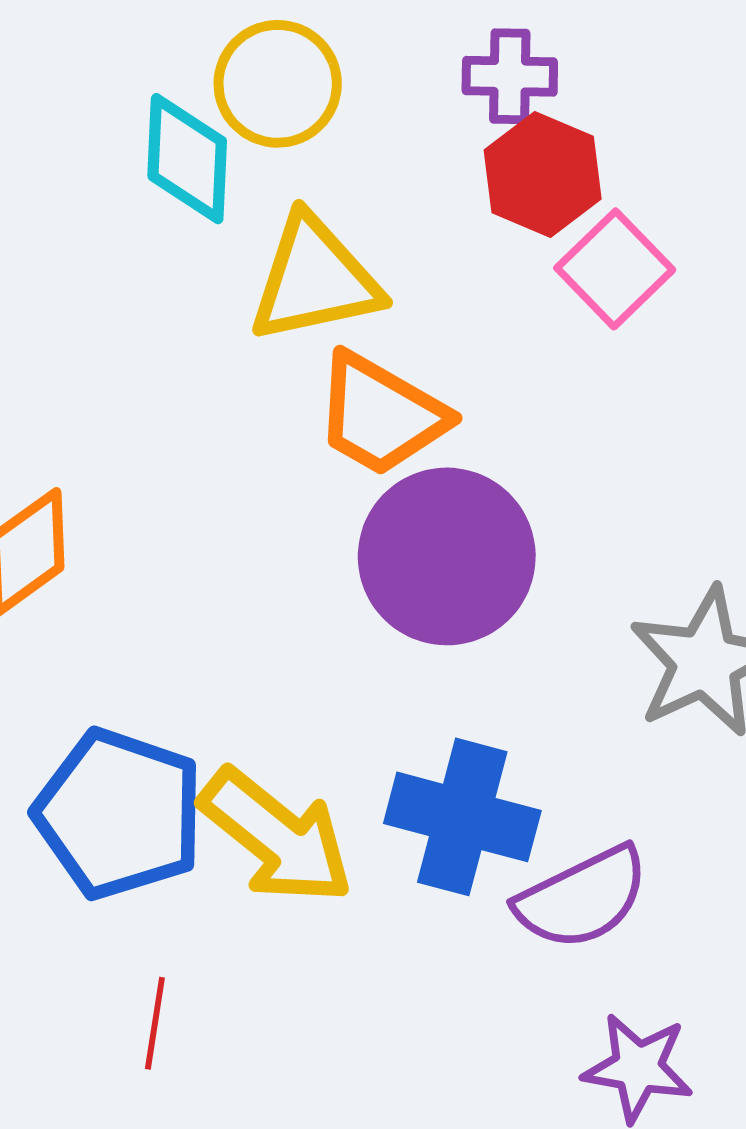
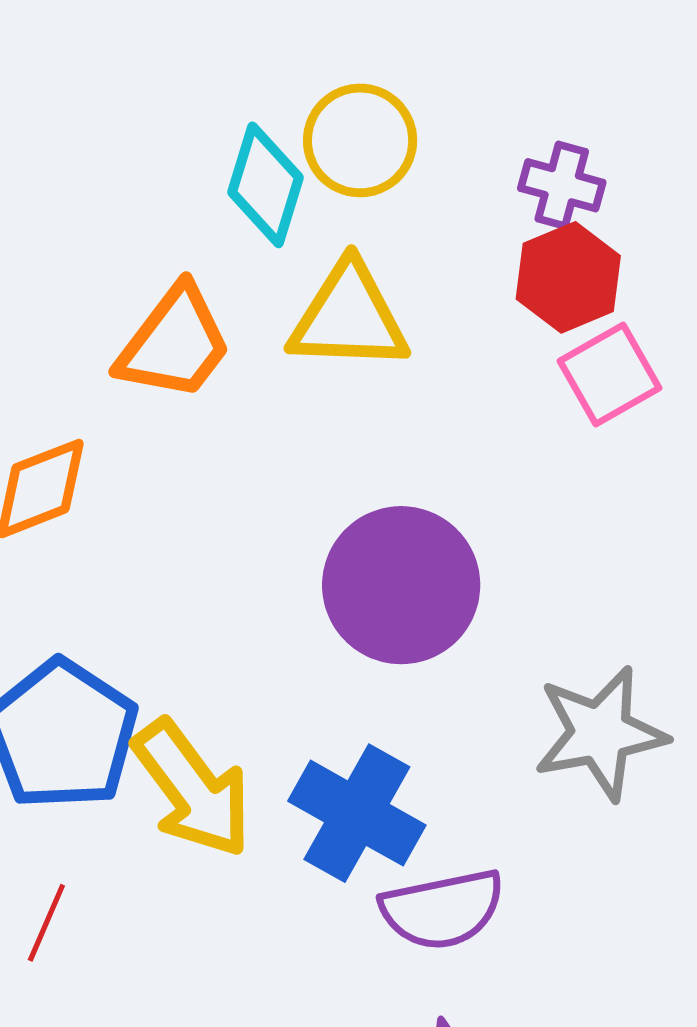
orange trapezoid: (381, 415) -> (175, 343), moved, turned -97

